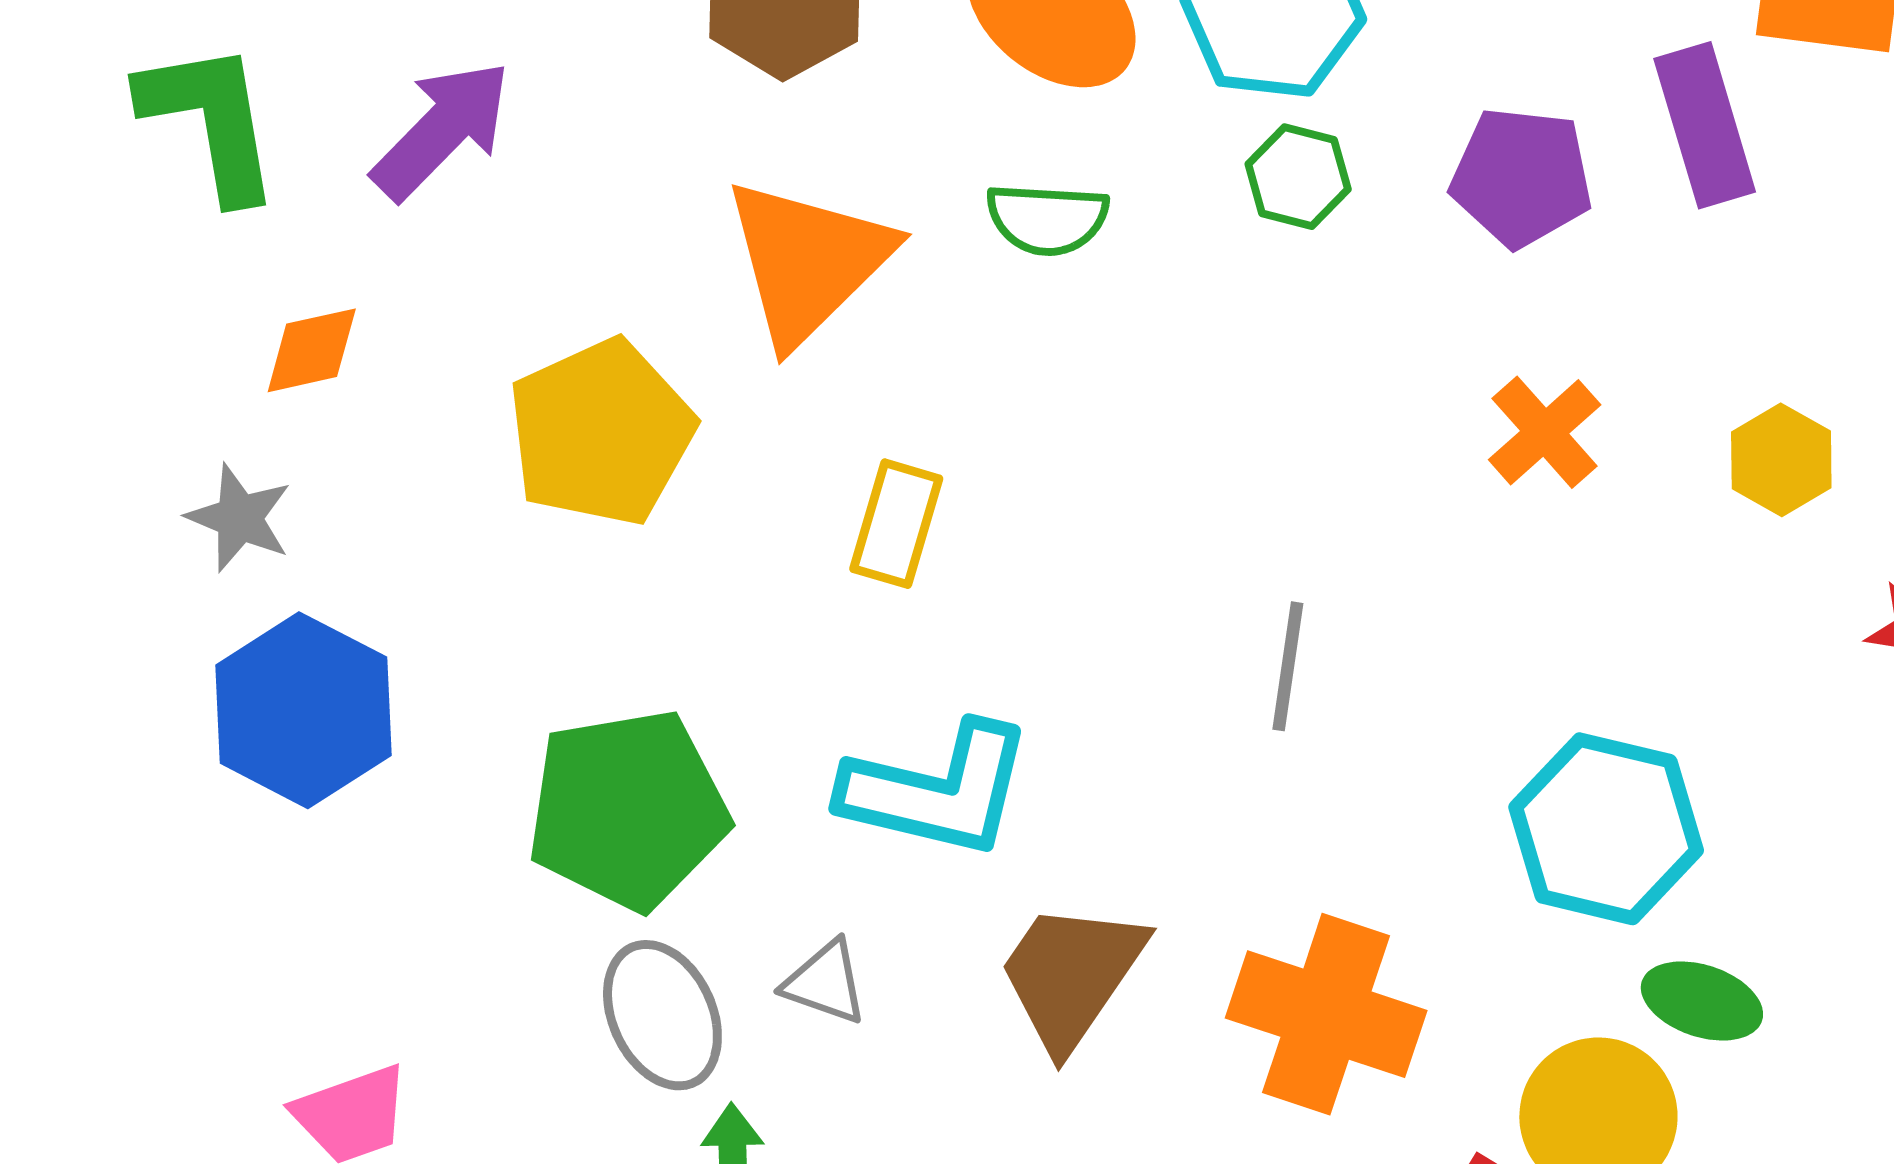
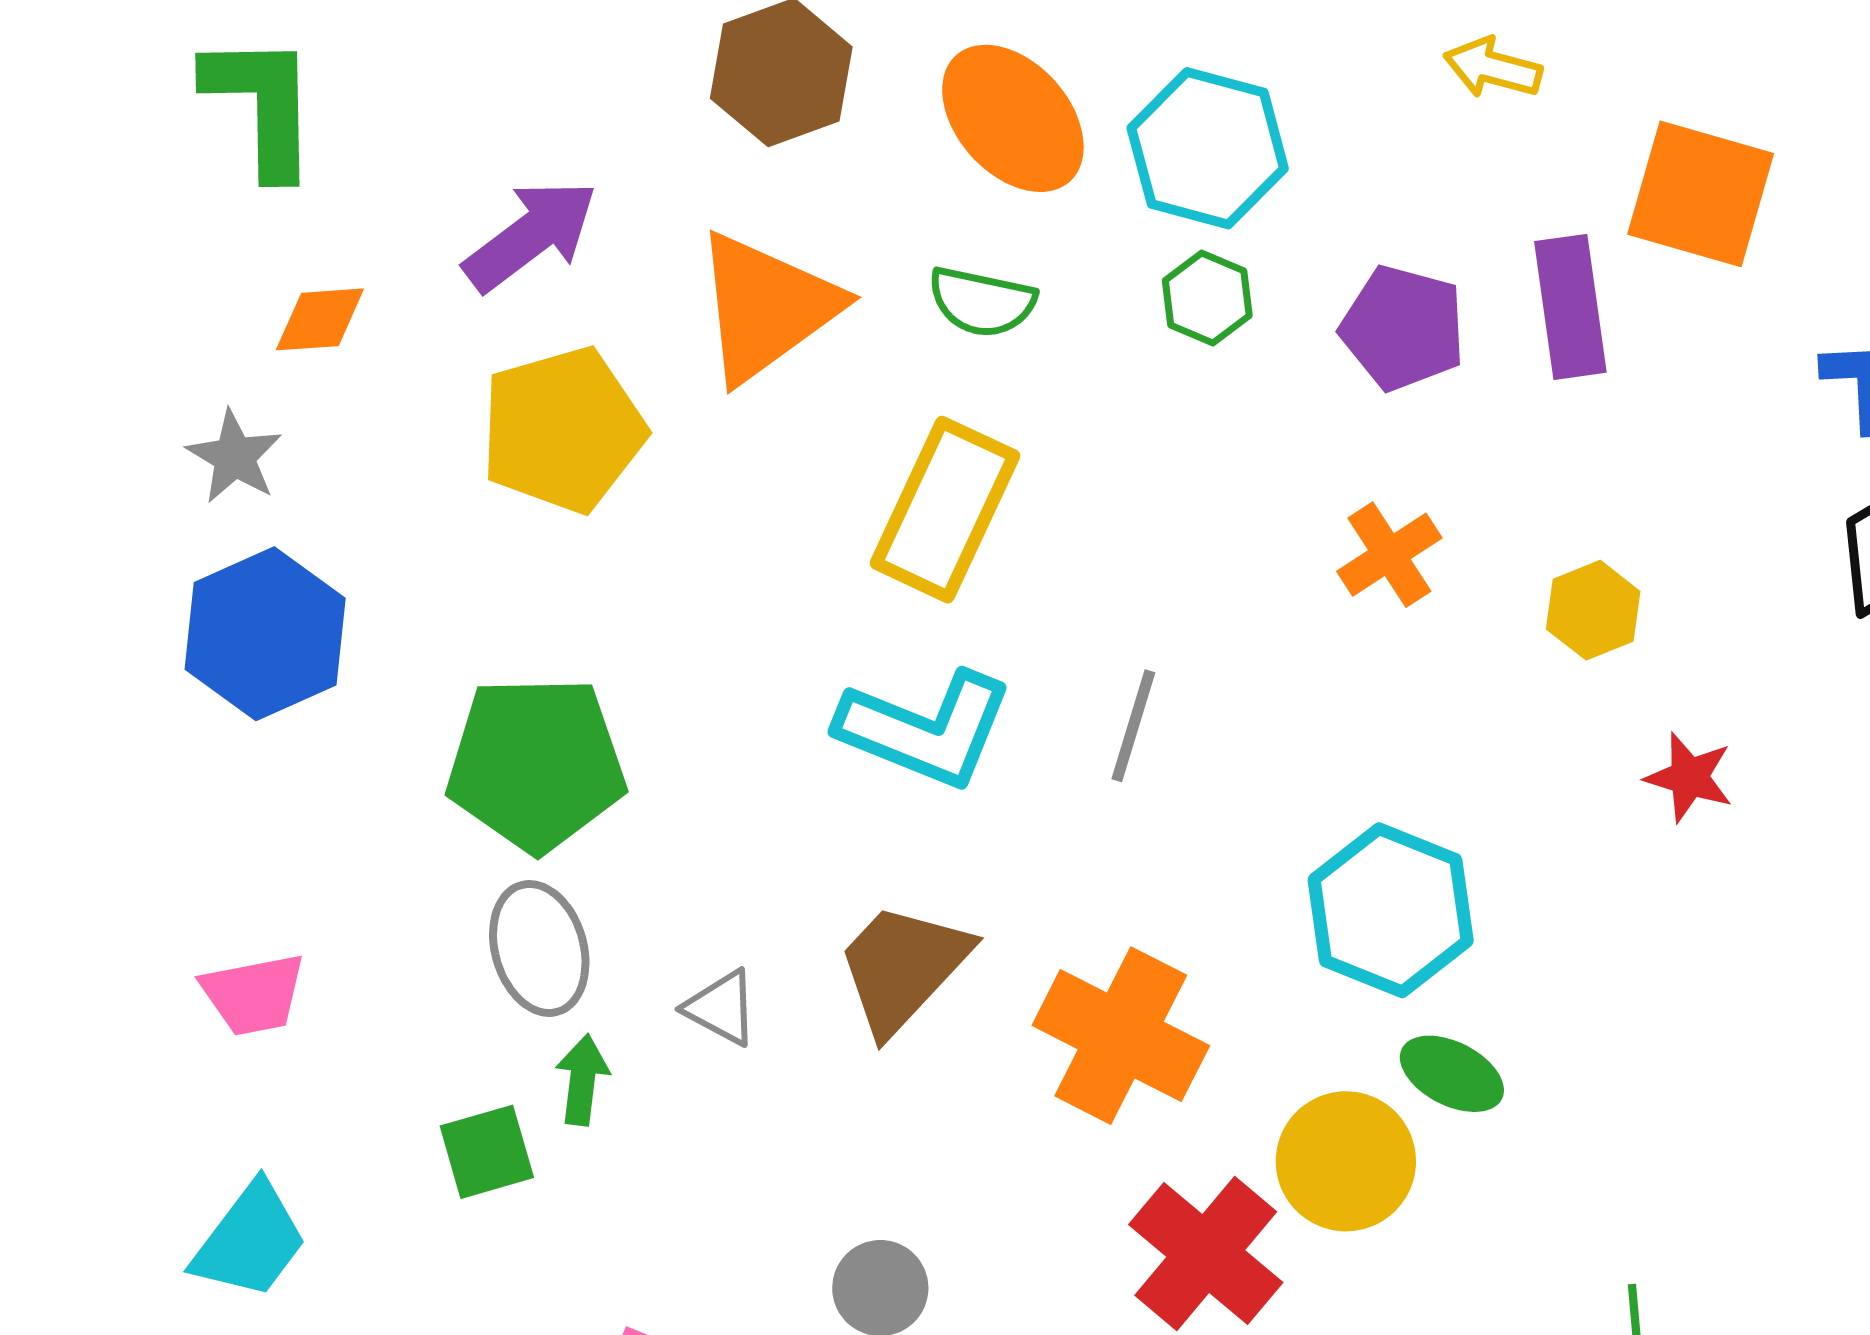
purple arrow: (442, 130) -> (531, 235), moved
yellow rectangle: (896, 524) -> (945, 510), moved, size x1.6
cyan L-shape: (937, 790) -> (925, 729), moved
gray triangle: (825, 982) -> (721, 1008), moved

